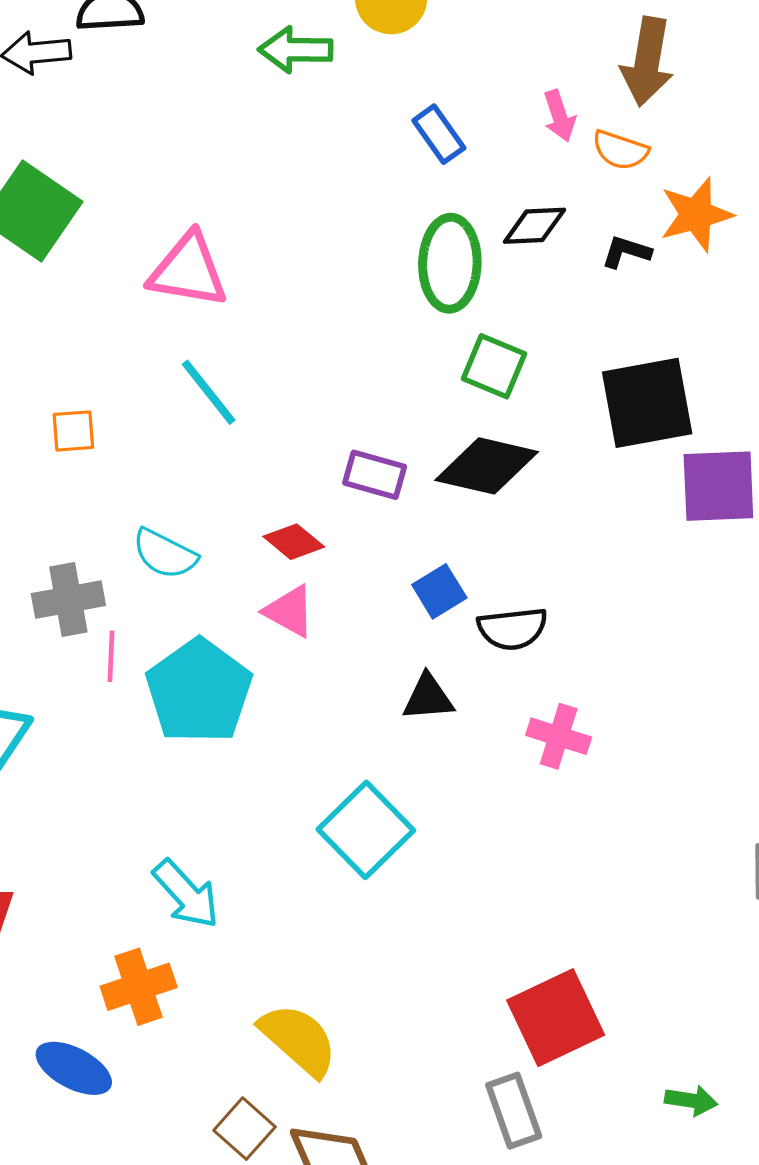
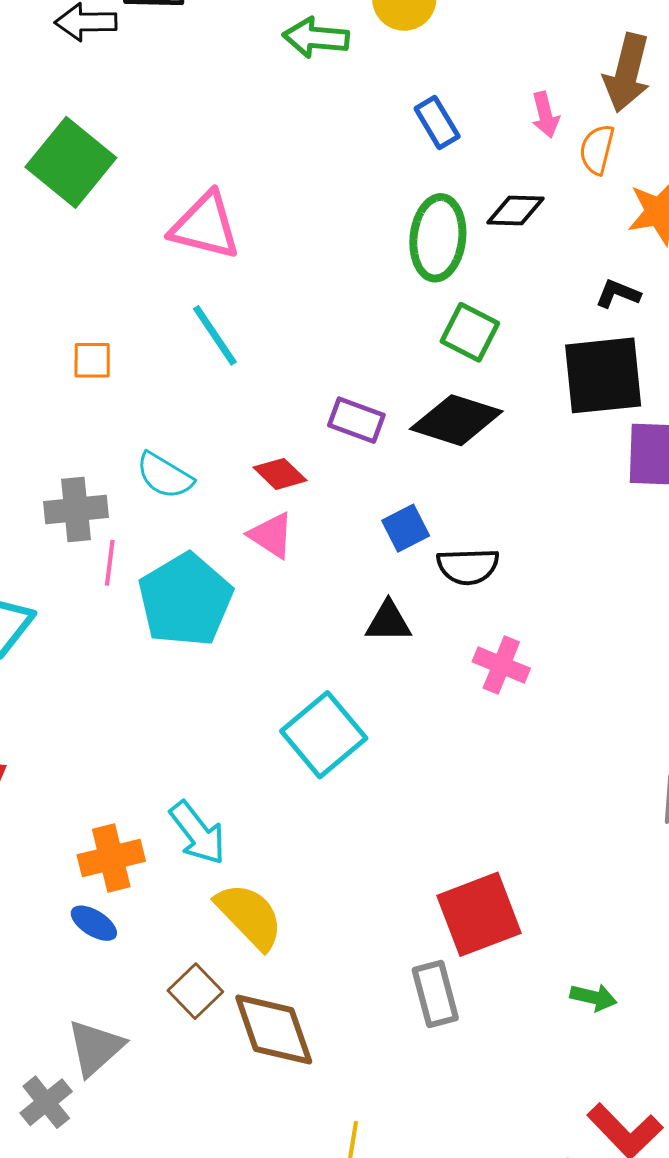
orange semicircle: (620, 150) -> (597, 149), turned 81
black L-shape: (626, 252) -> (618, 294), moved
cyan arrow: (186, 894) -> (198, 833), moved
blue ellipse: (74, 1068) -> (94, 923), moved, size x0.7

